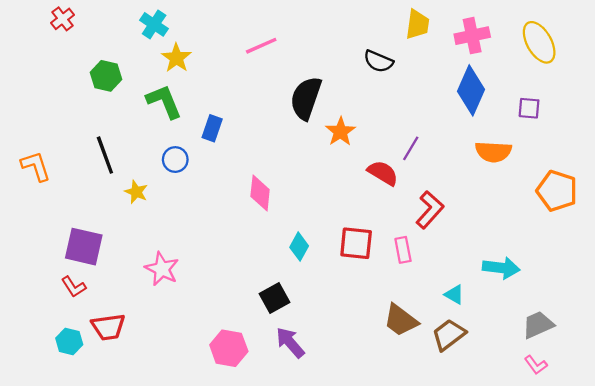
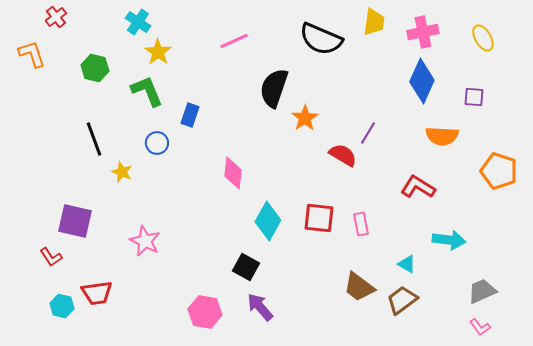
yellow ellipse: (539, 42) -> (483, 38), size x0.7
black semicircle: (378, 61) -> (321, 39), moved, size x1.6
orange L-shape: (36, 166) -> (32, 54), moved
red L-shape: (430, 210) -> (418, 187), moved, turned -100
cyan diamond: (299, 247) -> (268, 221), size x1.5
red L-shape: (74, 287) -> (51, 257), moved
black square: (275, 298) -> (246, 267), turned -32

